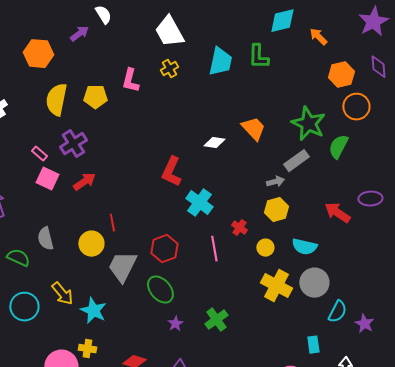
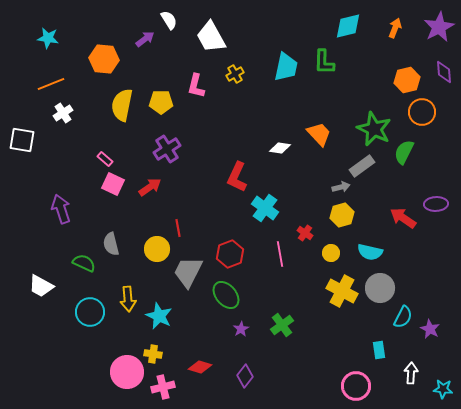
white trapezoid: (169, 32) -> (211, 37), moved
orange arrow: (318, 37) -> (395, 28), moved, turned 66
purple cross: (73, 144) -> (167, 149), moved
yellow arrow: (62, 294) -> (128, 299), turned 35

